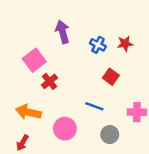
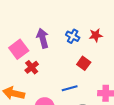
purple arrow: (63, 32) -> (43, 38), moved
blue line: (94, 106) -> (70, 88), turned -35

